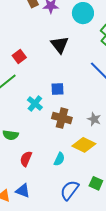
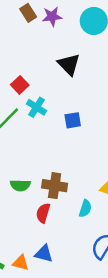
cyan cross: (35, 104) -> (37, 107), moved
brown cross: (62, 118) -> (55, 186), moved

